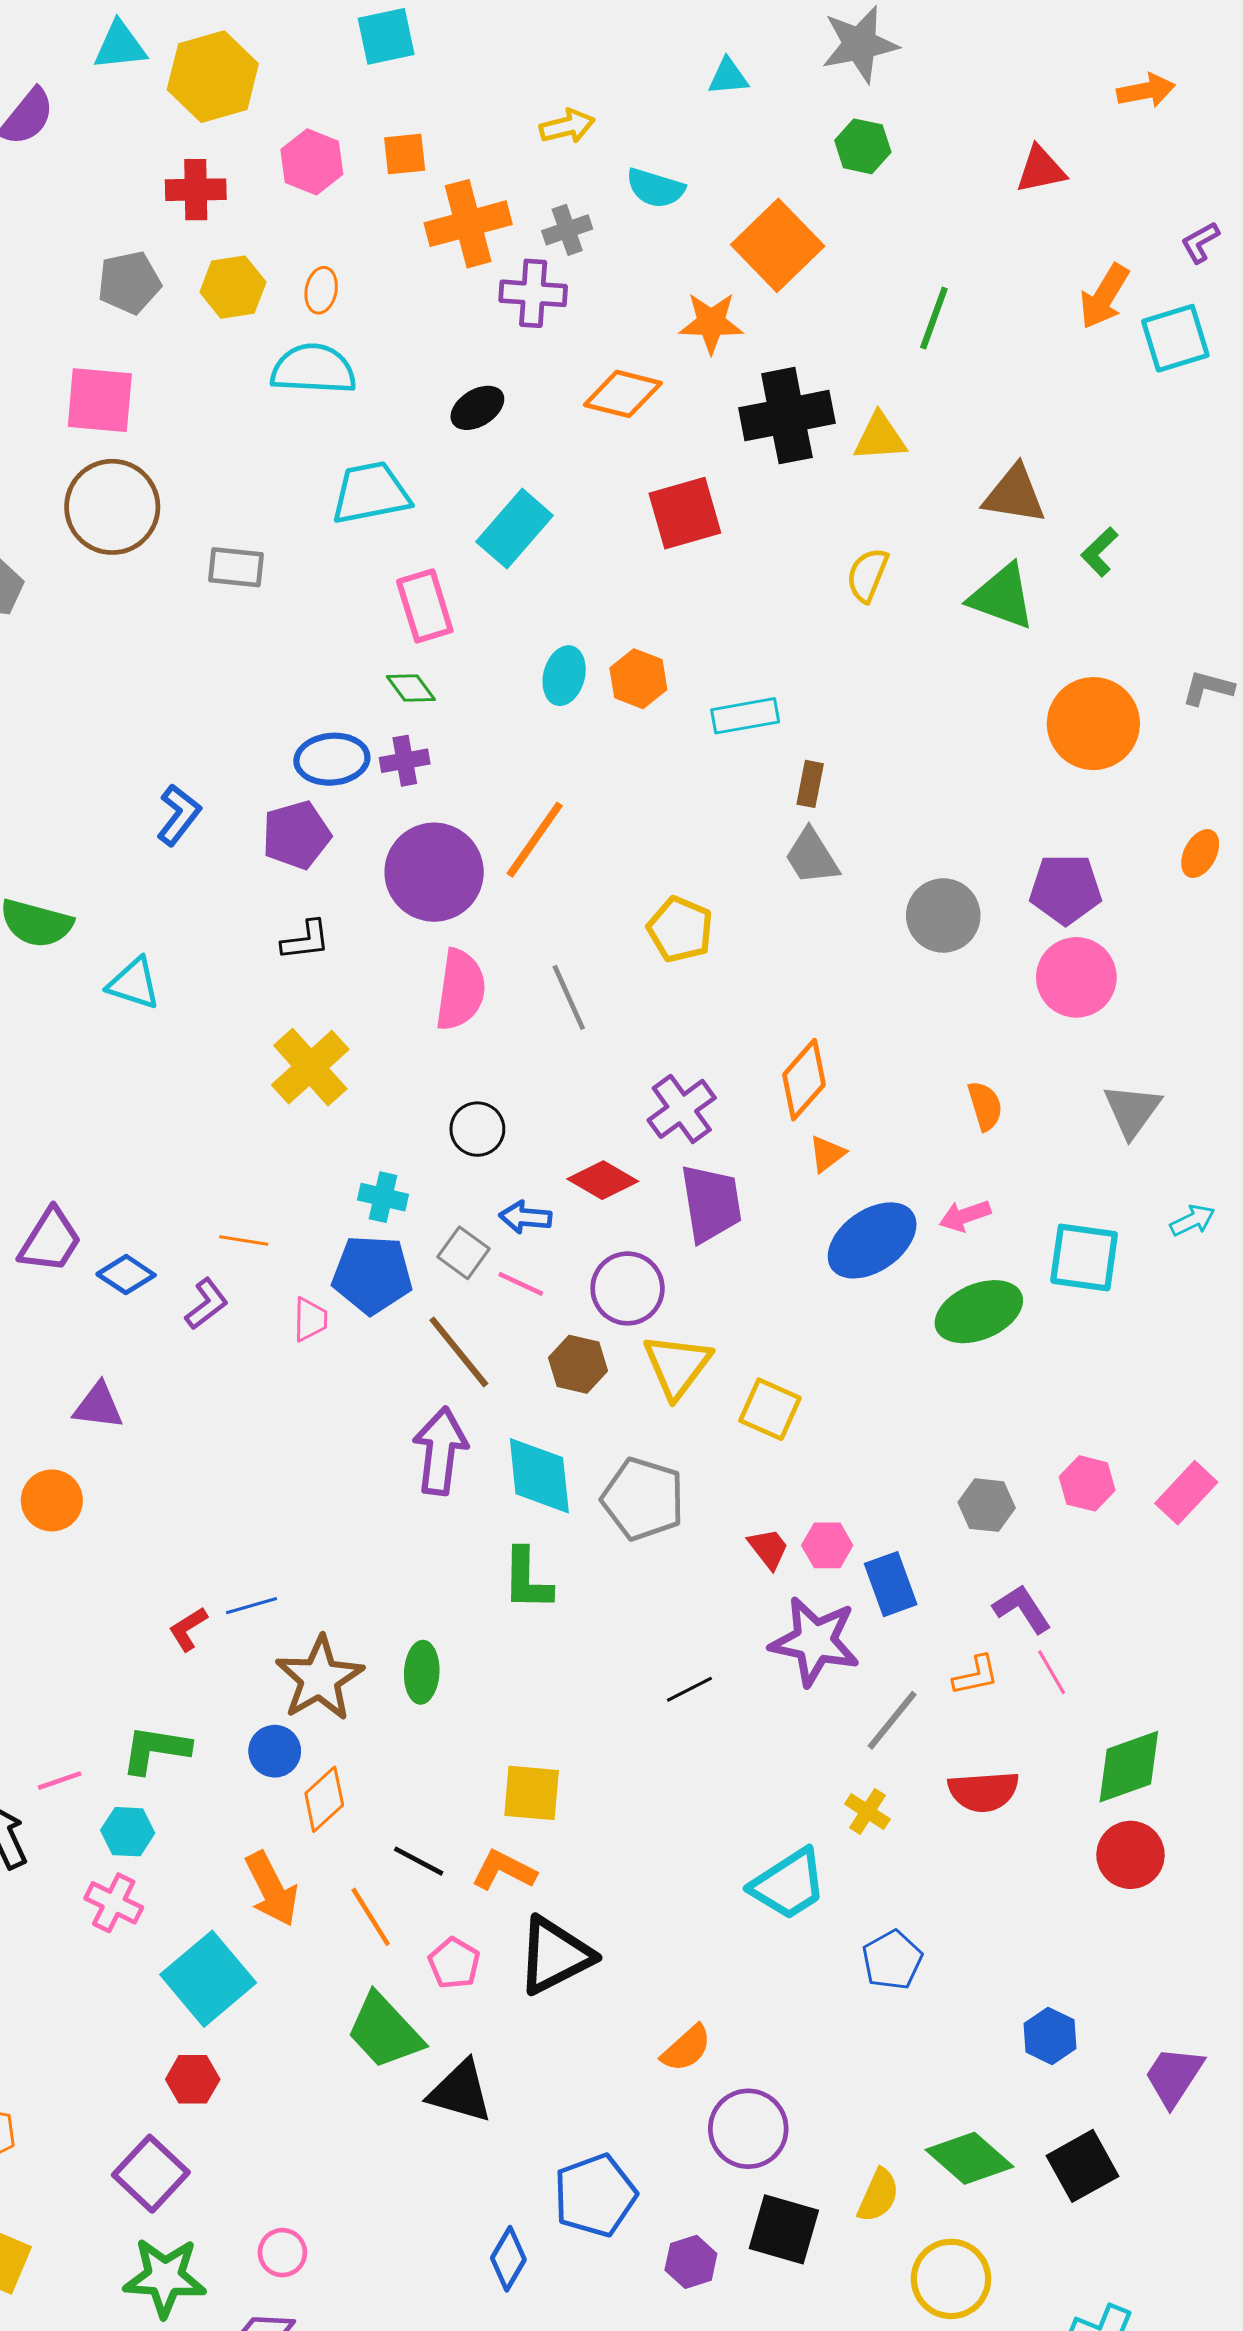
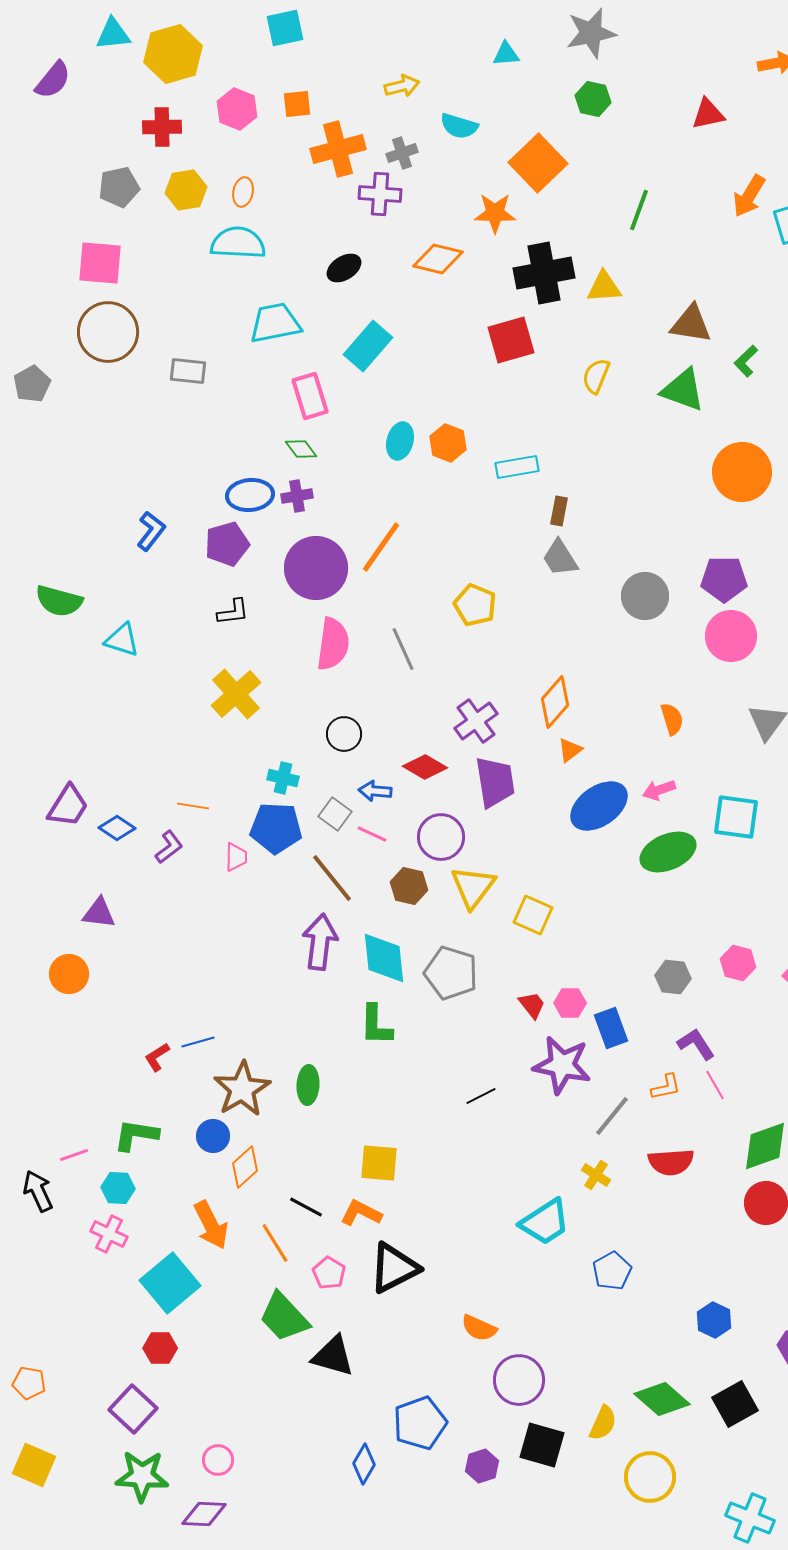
red square: (685, 513) -> (511, 340), moved
orange semicircle: (686, 2048) -> (479, 1328), turned 66

